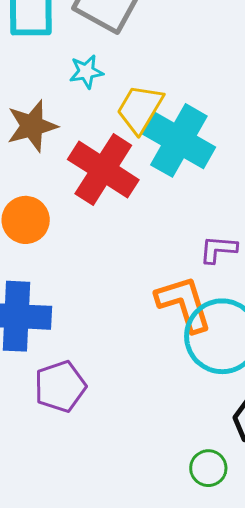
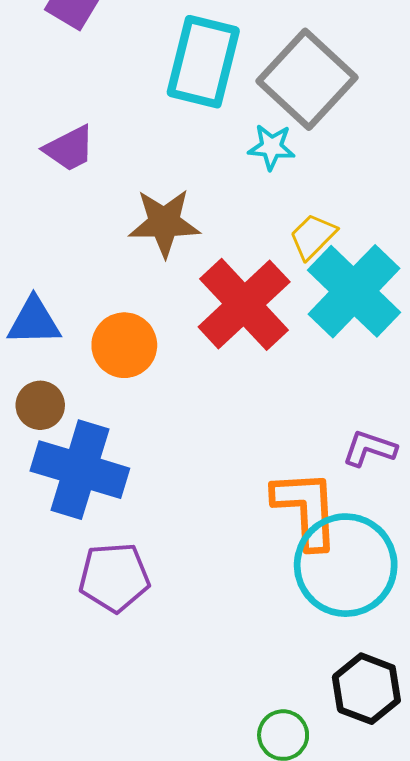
cyan star: (86, 72) -> (271, 147), moved
yellow trapezoid: (140, 109) -> (313, 236), size x0.7

